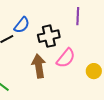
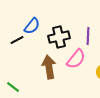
purple line: (78, 16) -> (88, 36), moved

